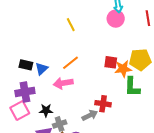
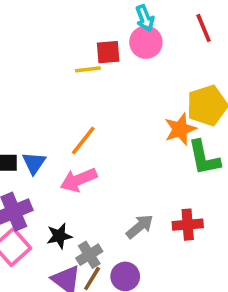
yellow line: (71, 25) -> (88, 69), moved, turned -56
red square: (111, 62) -> (108, 52), moved
red cross: (103, 104) -> (188, 225), moved

